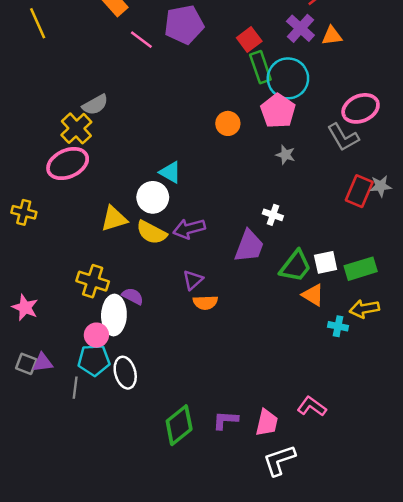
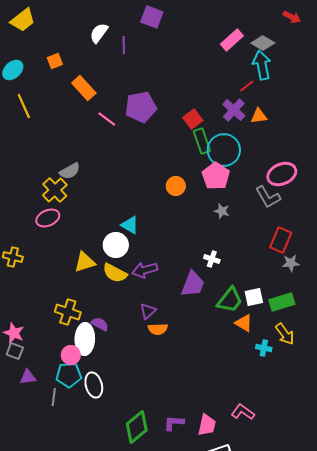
pink ellipse: (68, 164) -> (48, 218), size x0.7
gray star: (381, 186) -> (291, 263), moved
yellow arrow: (364, 309) -> (285, 334), turned -115
gray square: (26, 364) -> (15, 351), moved

